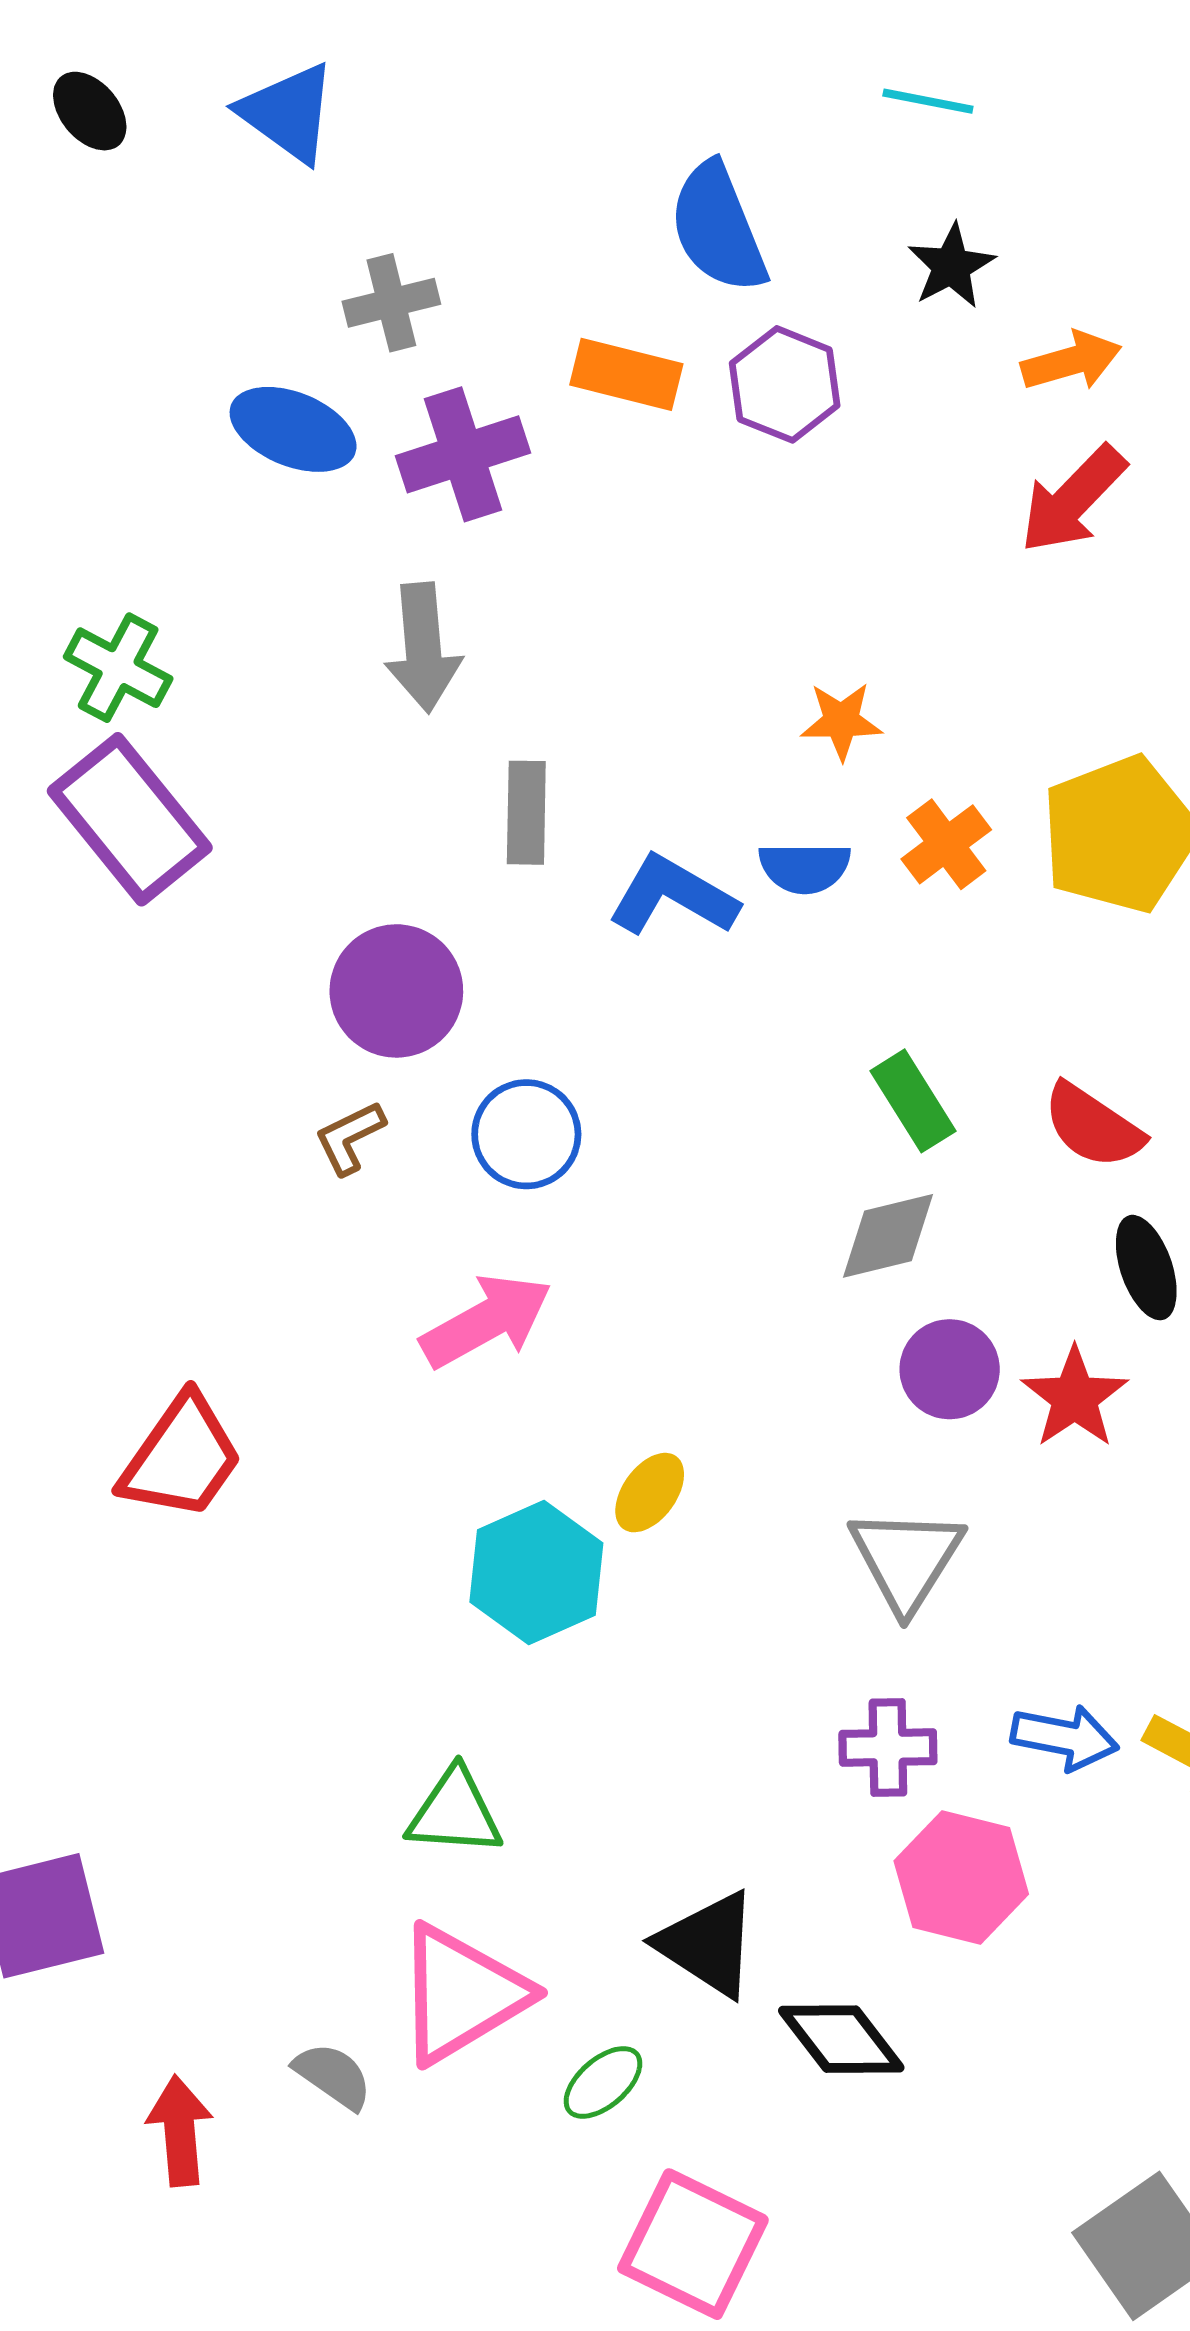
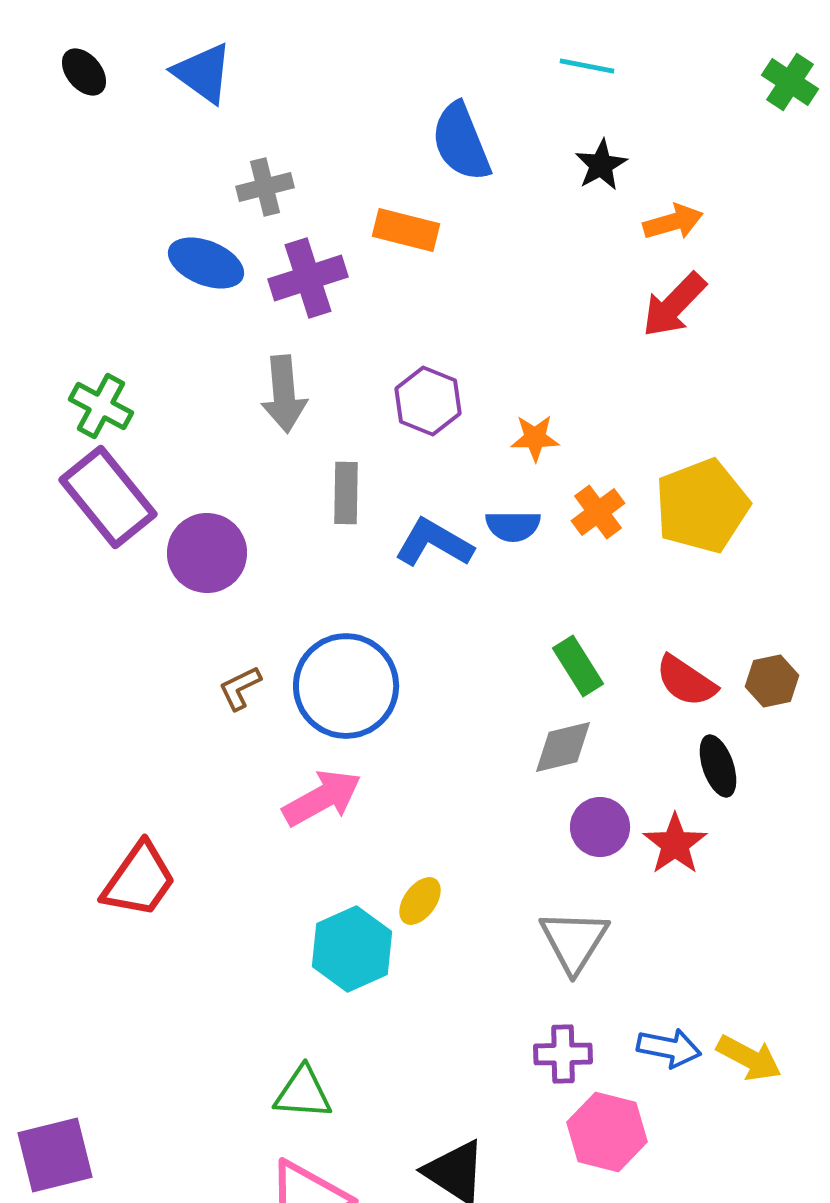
purple hexagon: (785, 384) -> (428, 401), moved
purple circle: (396, 991) -> (207, 553), moved
blue circle: (526, 1134) -> (346, 686), size x1.6

